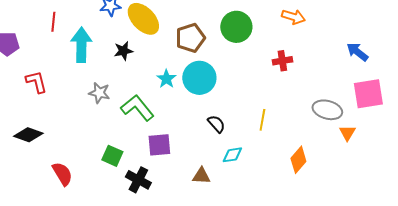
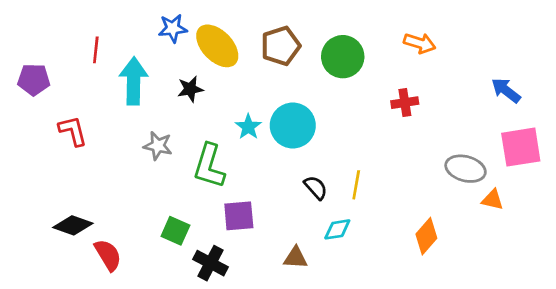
brown pentagon: (190, 38) -> (281, 46), moved
green L-shape: (137, 108) -> (209, 166), turned -124
yellow line: (262, 120) -> (356, 185), moved
orange triangle: (347, 133) -> (492, 200), turned -48
black diamond: (28, 135) -> (73, 225), moved

